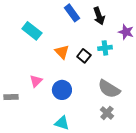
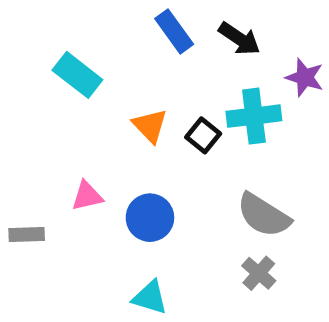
black arrow: (99, 16) -> (239, 39), turned -36
cyan cross: (105, 48) -> (254, 116), size x1.5
pink triangle: (36, 81) -> (87, 196), turned 32

